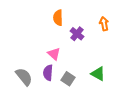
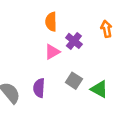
pink triangle: (54, 54) -> (52, 52), moved, turned 48
gray square: (68, 79) -> (74, 81), moved

